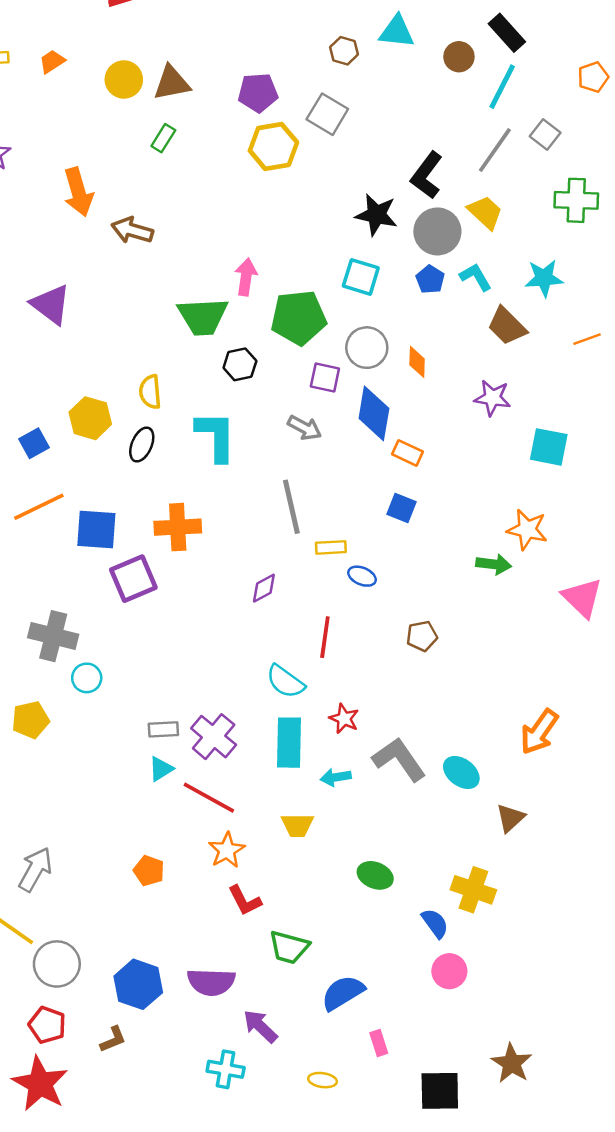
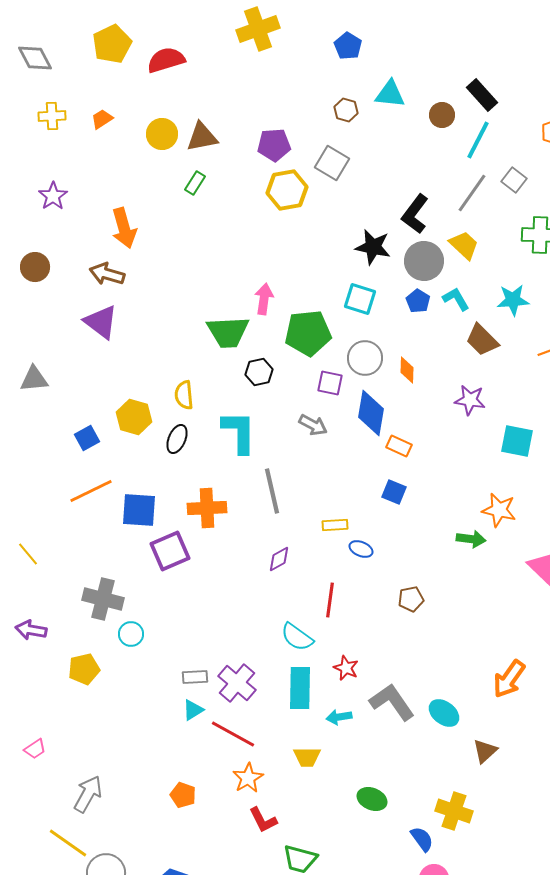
brown arrow: (132, 230) -> (107, 274), moved
gray line: (291, 507) -> (272, 491), moved

